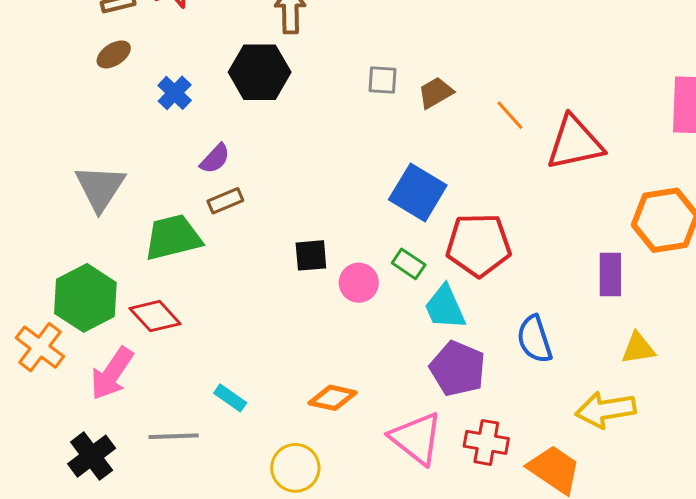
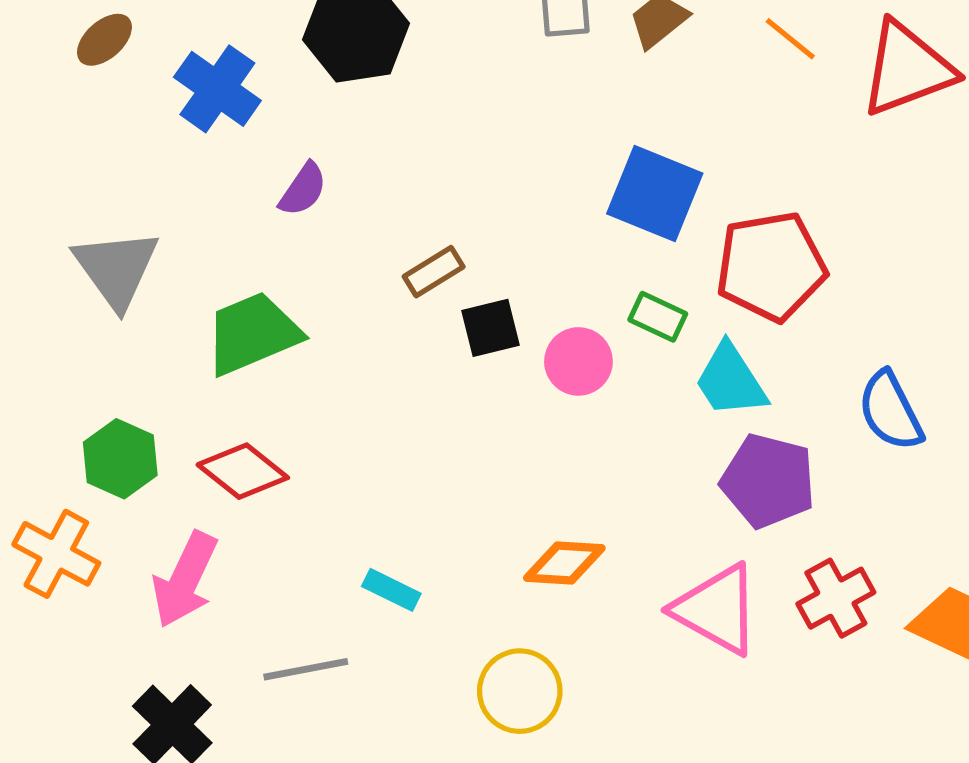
blue cross: (175, 93) -> (217, 89), size x1.4
brown rectangle: (225, 201) -> (434, 272), moved
green hexagon: (85, 298) -> (120, 459), size x0.7
red cross: (486, 442) -> (836, 598), turned -30

